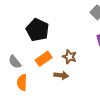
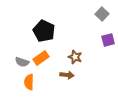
orange rectangle: (44, 59) -> (41, 58), moved
gray semicircle: (15, 62) -> (22, 62), turned -32

